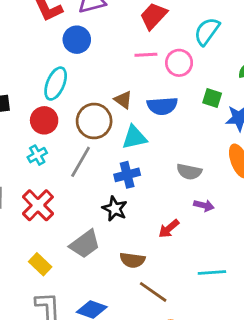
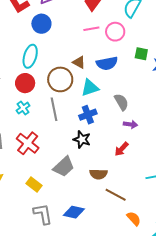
gray line: (81, 162) -> (54, 109), turned -35
gray semicircle: (189, 172) -> (121, 102), moved, turned -126
purple arrow: (204, 205) -> (130, 124), moved

